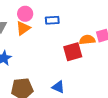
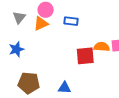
blue triangle: (58, 87) -> (64, 88), turned -32

